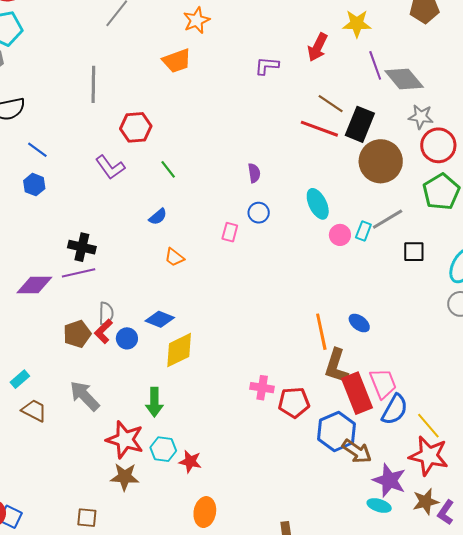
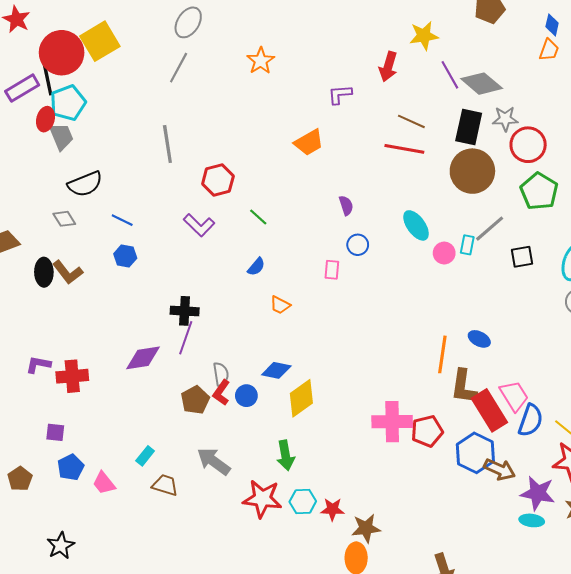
orange trapezoid: (177, 61) -> (309, 142), moved
black rectangle: (360, 124) -> (469, 127), moved
purple line: (79, 273) -> (186, 338), turned -48
orange line: (321, 332) -> (442, 354), turned 30
pink cross: (262, 388) -> (392, 422), size x1.6
brown star: (125, 477) -> (366, 528), moved

